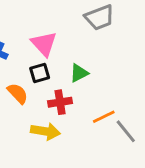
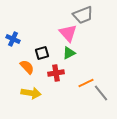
pink triangle: (44, 44) -> (68, 33), moved
yellow arrow: (45, 131) -> (31, 93), moved

